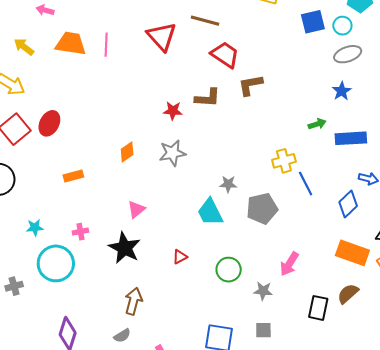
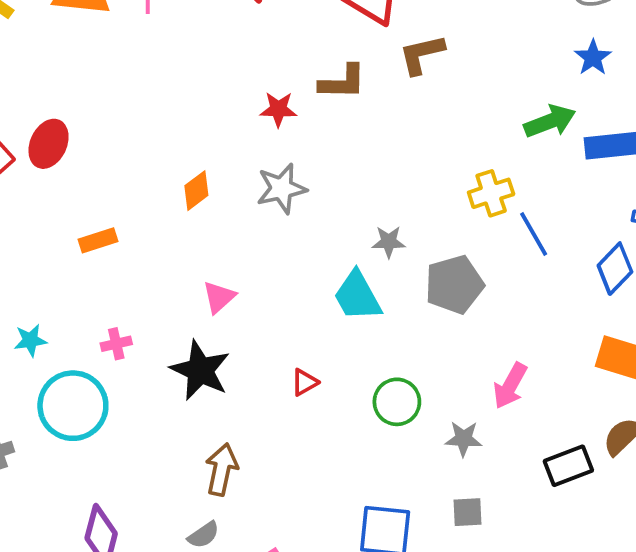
green arrow: (317, 124) -> (550, 121), size x1.5
black rectangle: (318, 308) -> (568, 466), turned 60

